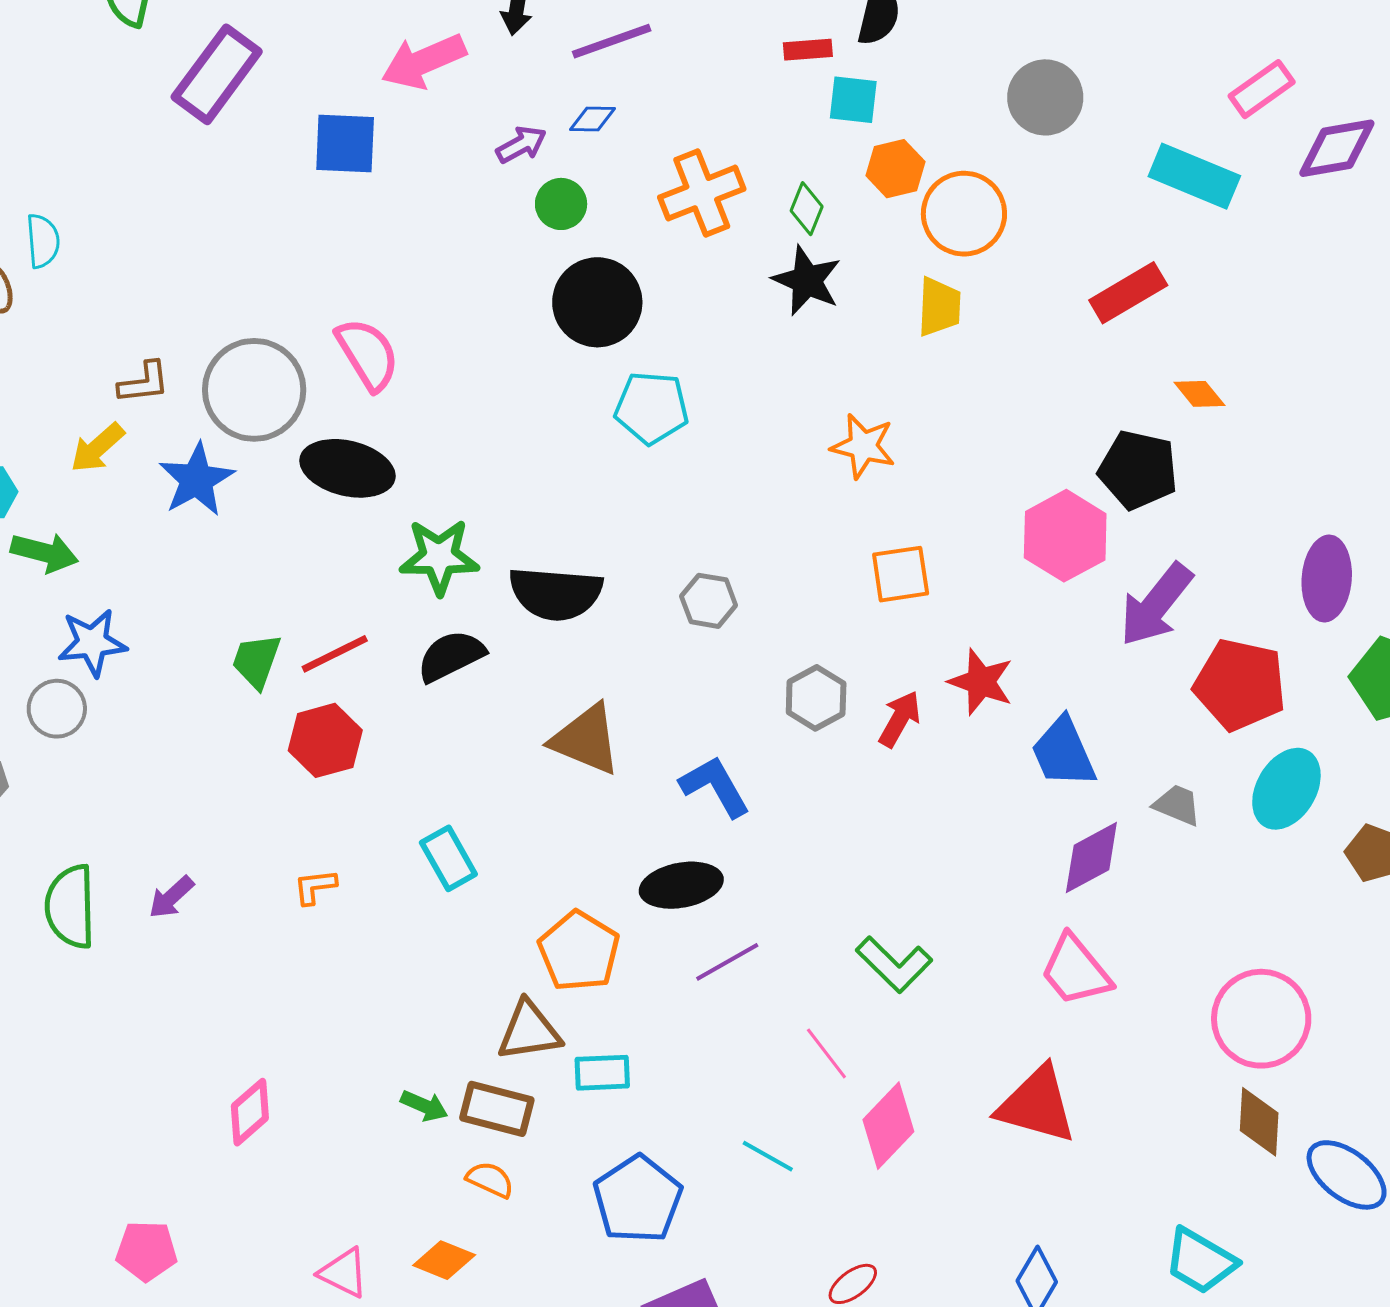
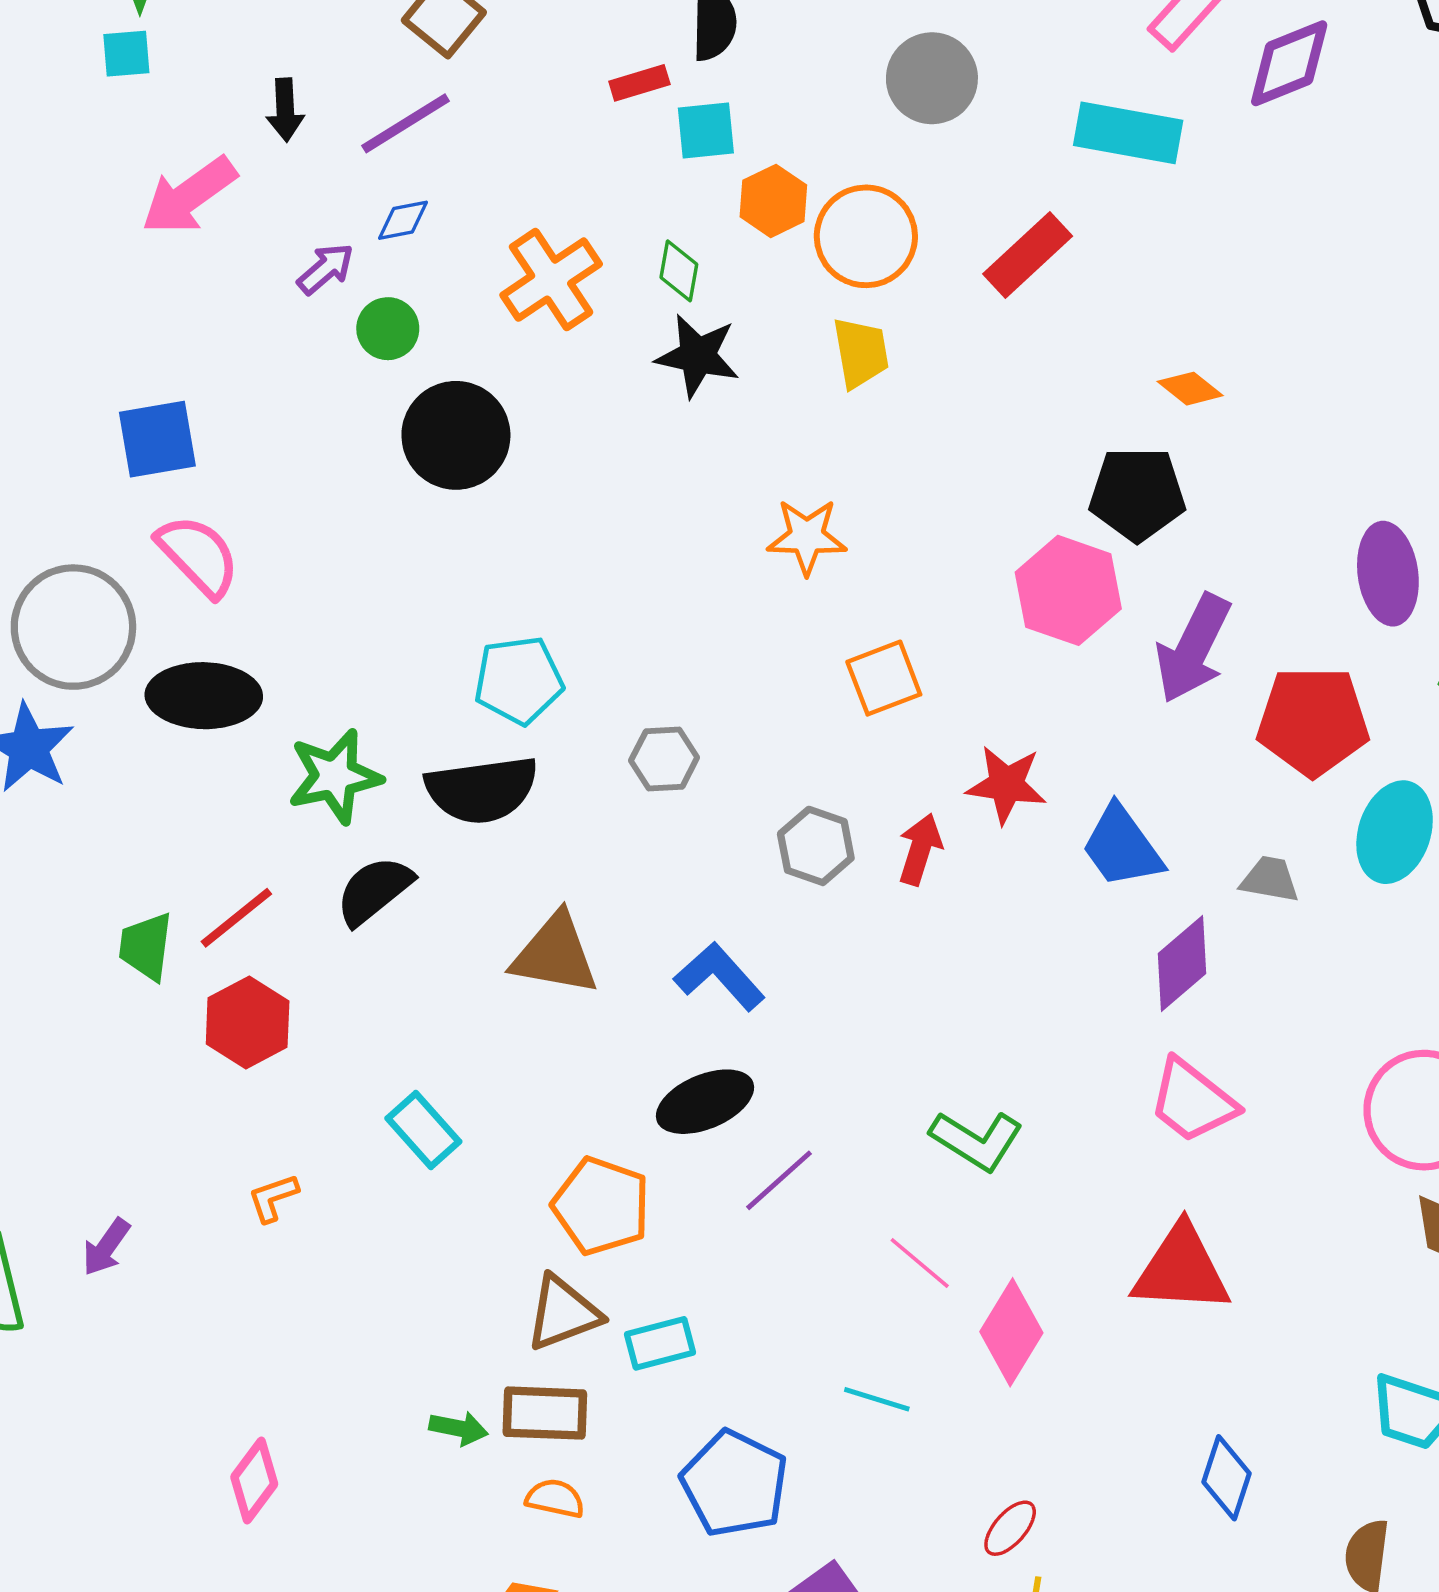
blue square: (345, 143) -> (157, 439), moved
red rectangle: (1128, 293) -> (1028, 255), moved
cyan pentagon: (652, 408) -> (519, 680), moved

